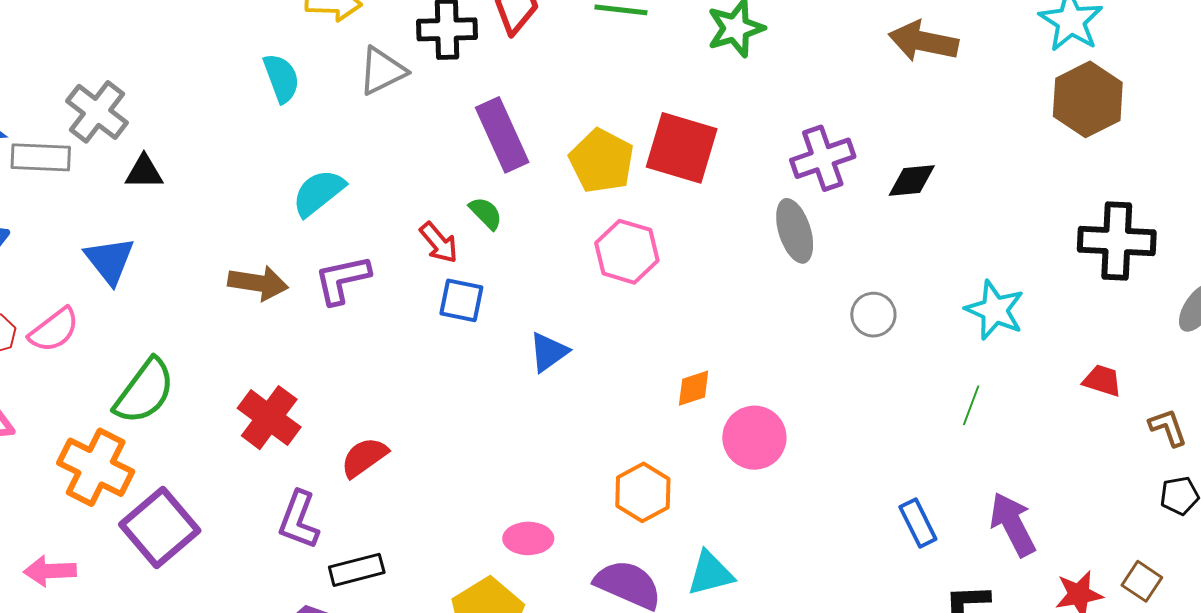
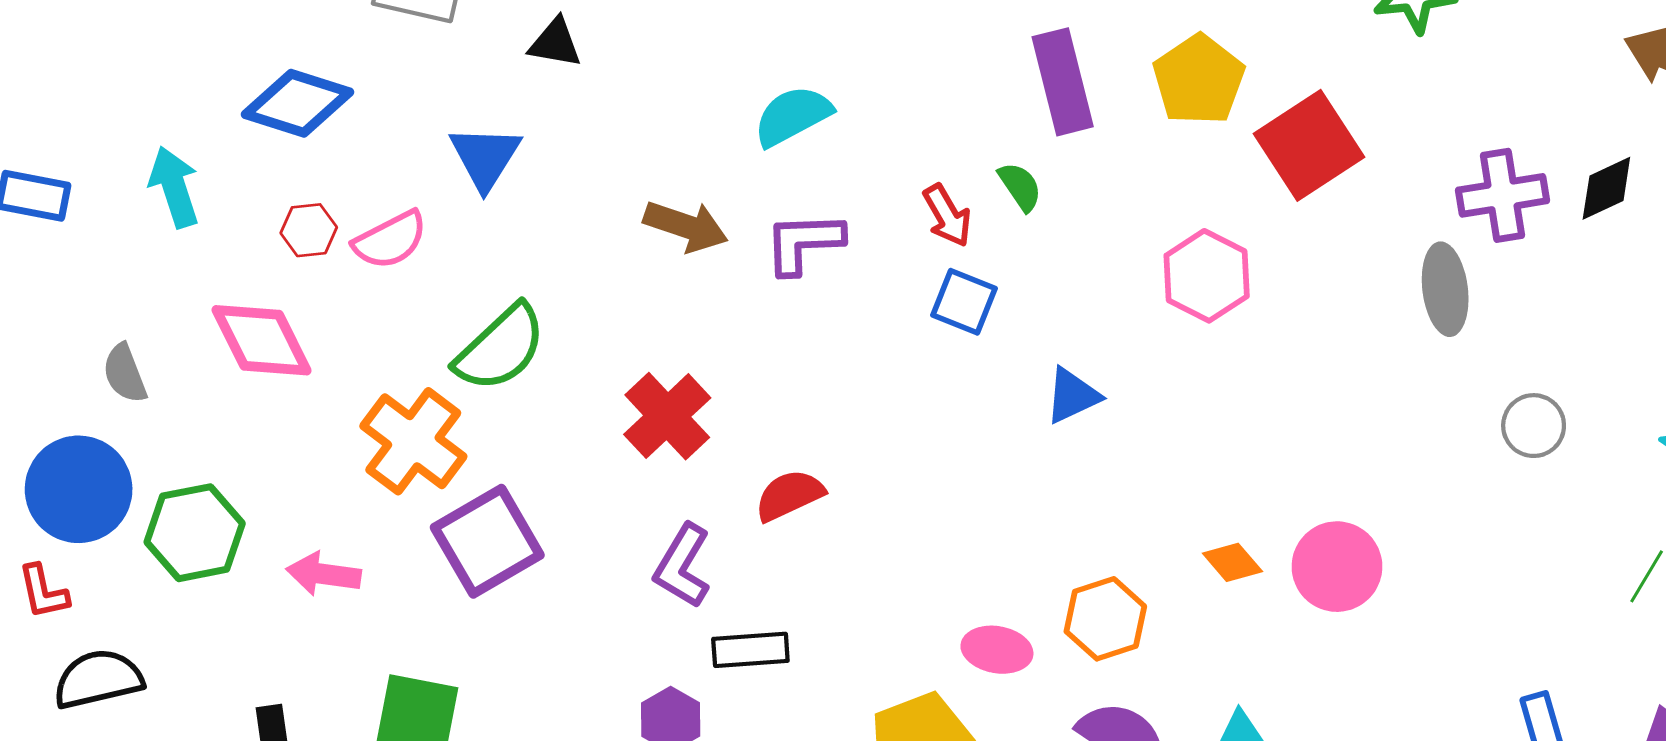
red square: (682, 148) -> (1309, 145), turned 30
yellow pentagon: (602, 161) -> (1199, 80), moved
black diamond: (912, 180) -> (1606, 188), moved, turned -30
orange diamond: (694, 388) -> (1232, 562), moved, turned 57
orange hexagon: (643, 492) -> (1105, 619), moved

